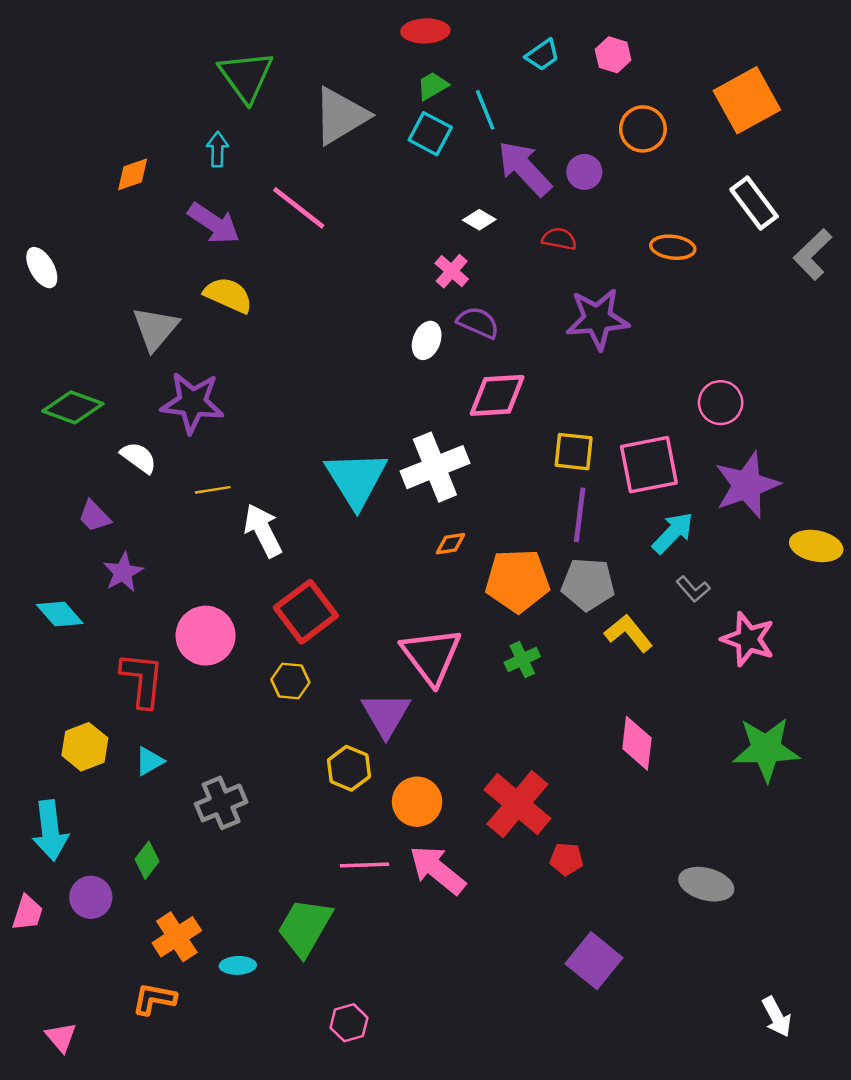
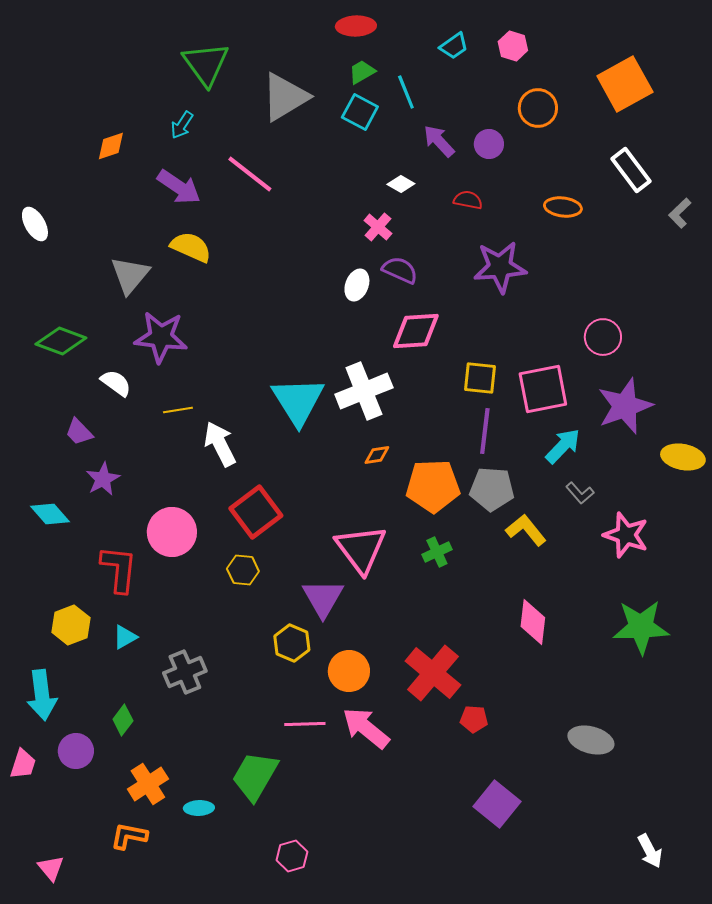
cyan arrow: (217, 149) -> (182, 125), turned -148
purple arrow: (525, 168) -> (439, 141), size x0.7
gray L-shape: (813, 254) -> (680, 213), size x0.7

